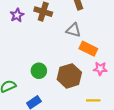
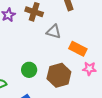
gray triangle: (73, 30) -> (54, 32), moved

